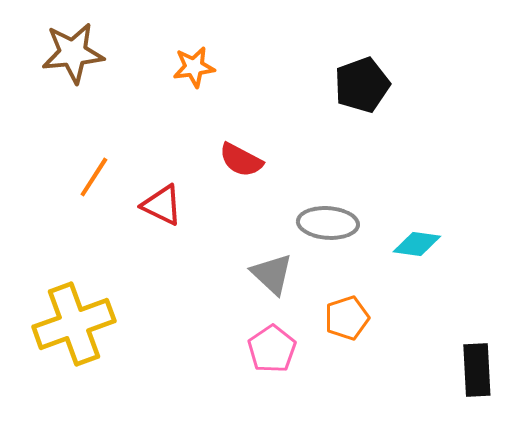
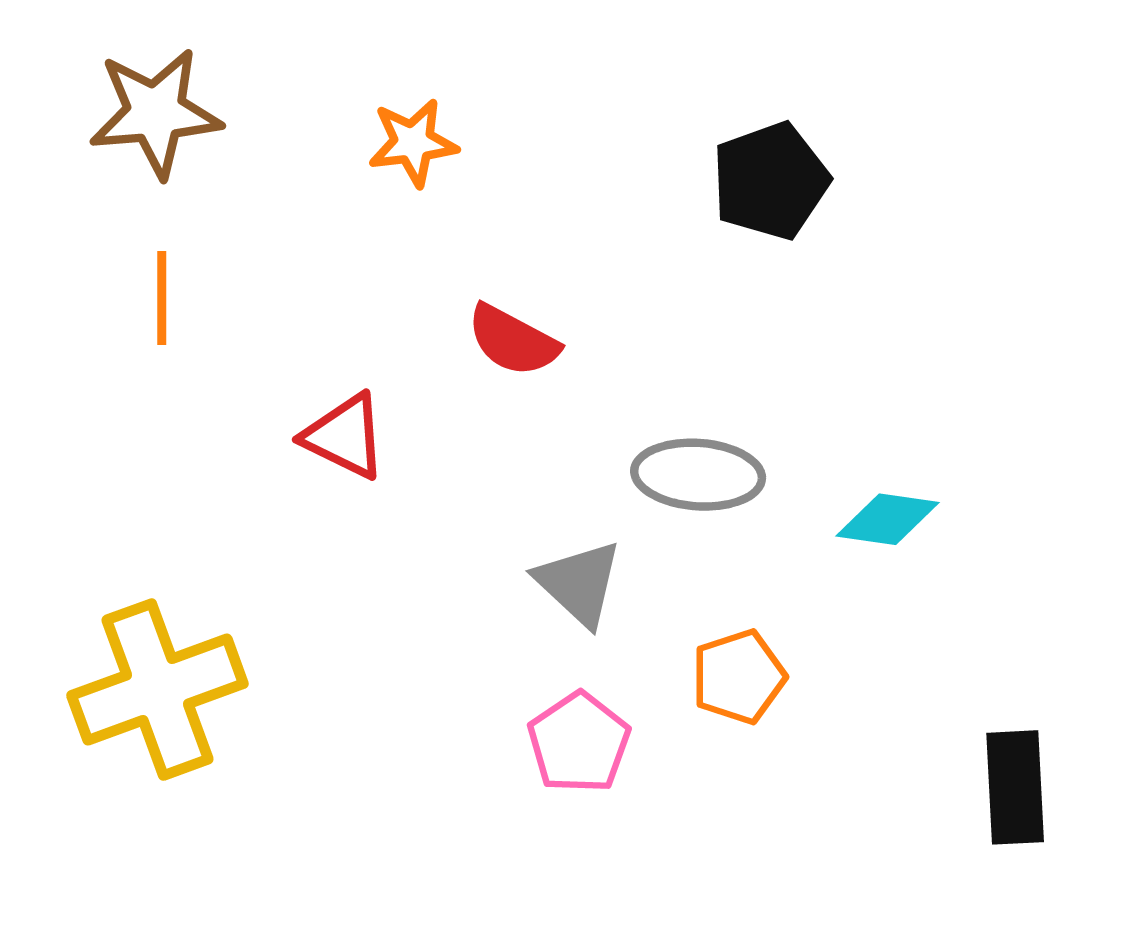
orange line: (94, 177) -> (162, 298), moved, turned -33

